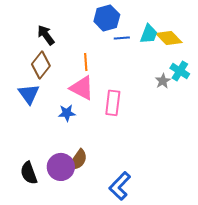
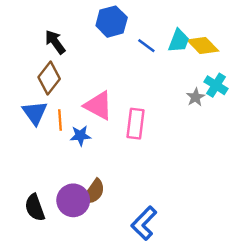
blue hexagon: (107, 18) -> (112, 22), moved
blue line: (122, 38) -> (146, 46), turned 42
orange line: (86, 62) -> (60, 120), moved

